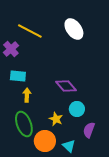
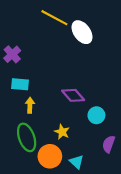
yellow line: (30, 31) -> (54, 18), moved
cyan circle: (77, 109) -> (96, 115), moved
purple semicircle: (89, 130) -> (109, 144), moved

